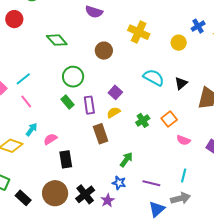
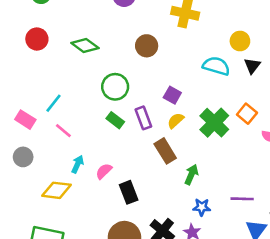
red circle: (14, 19) -> (37, 39), moved
yellow circle: (179, 43) -> (240, 41), moved
green cross: (143, 120) -> (214, 123), size x1.6
green arrow: (126, 160) -> (191, 175), moved

